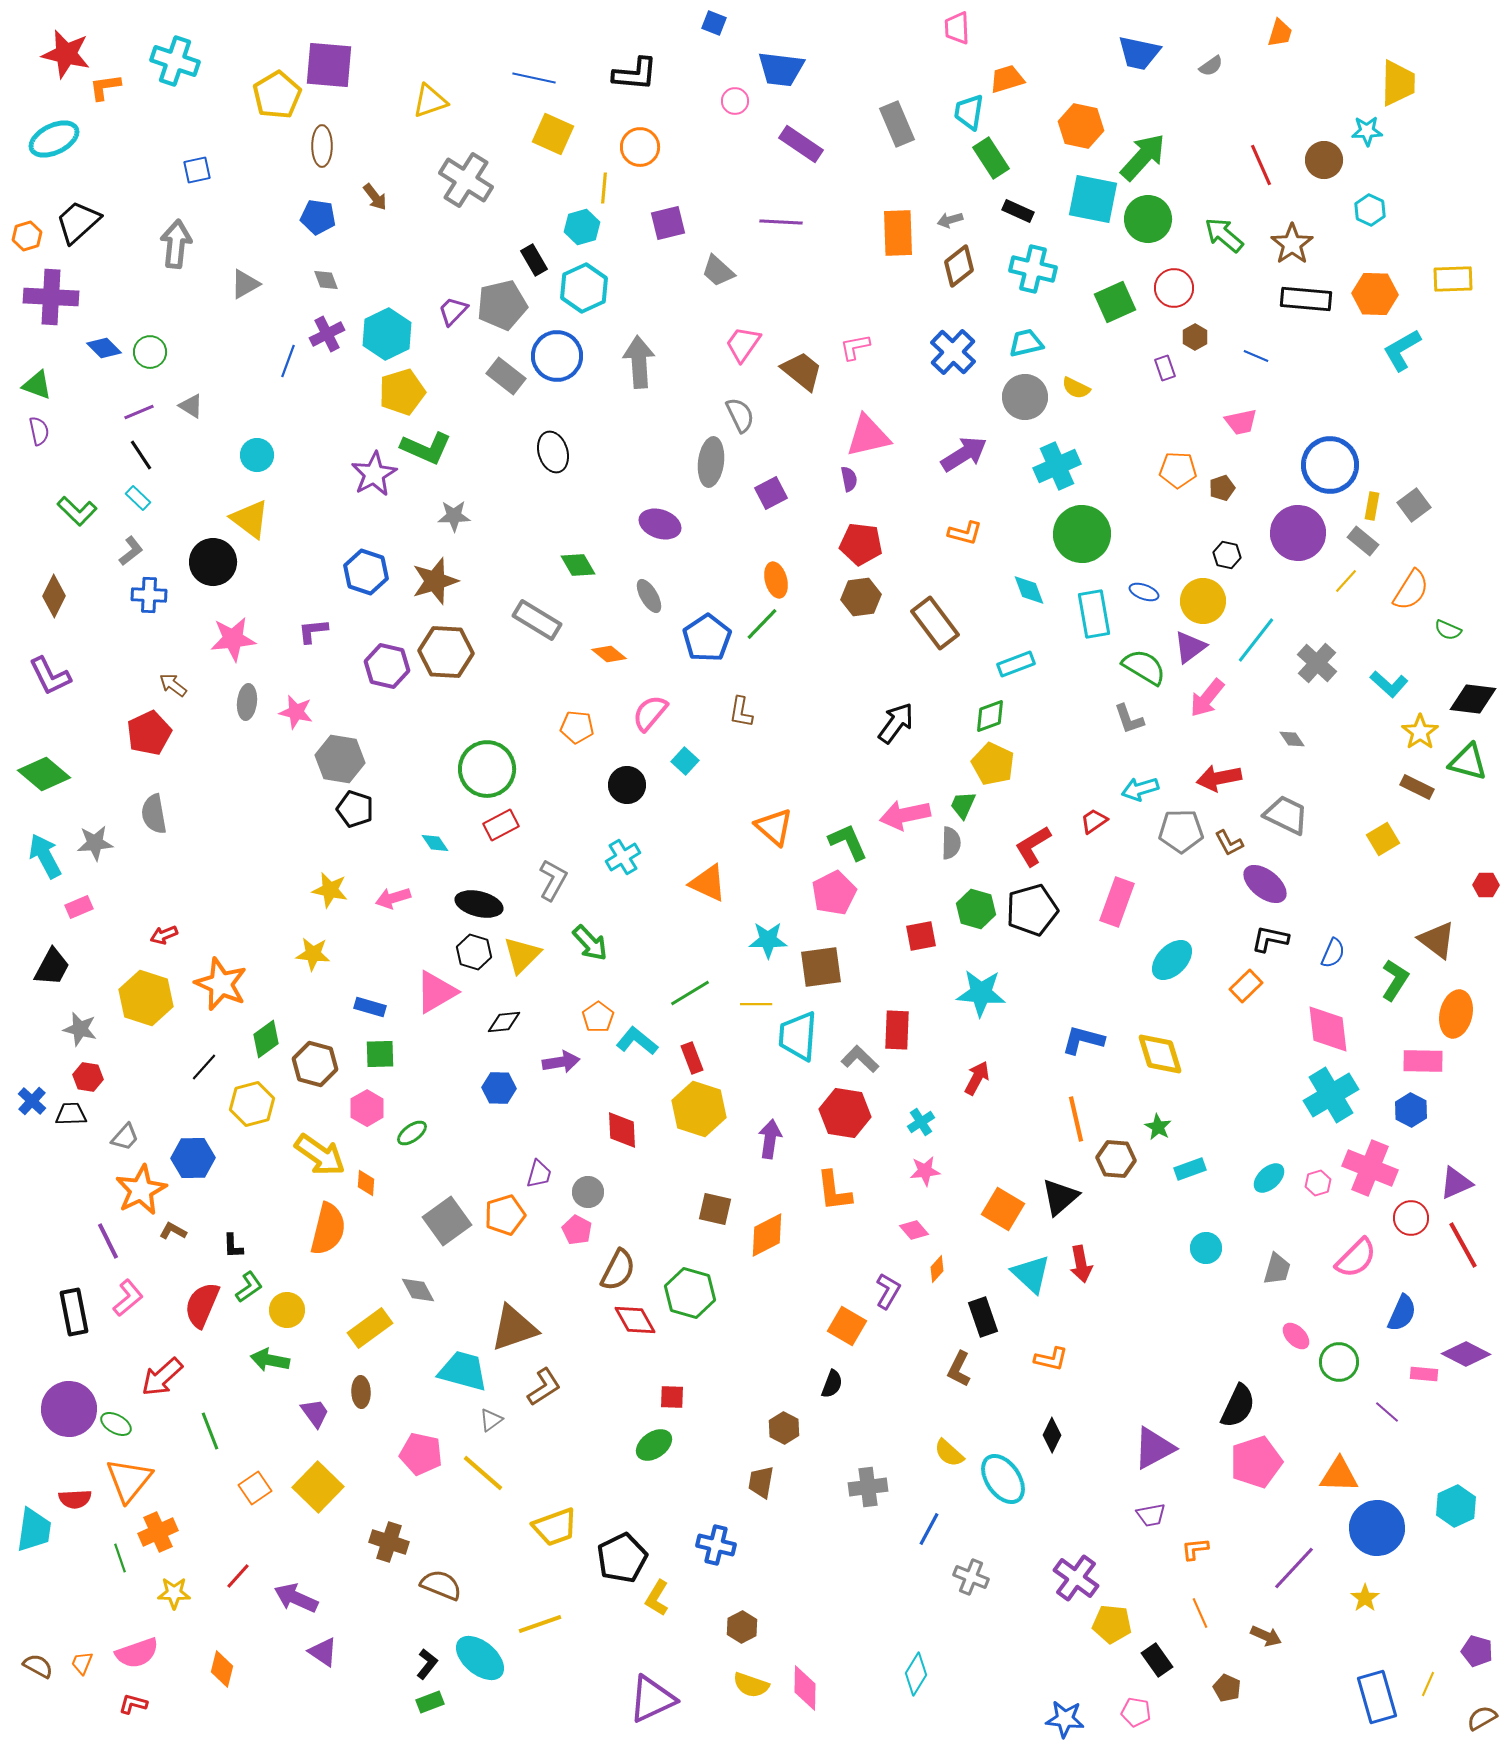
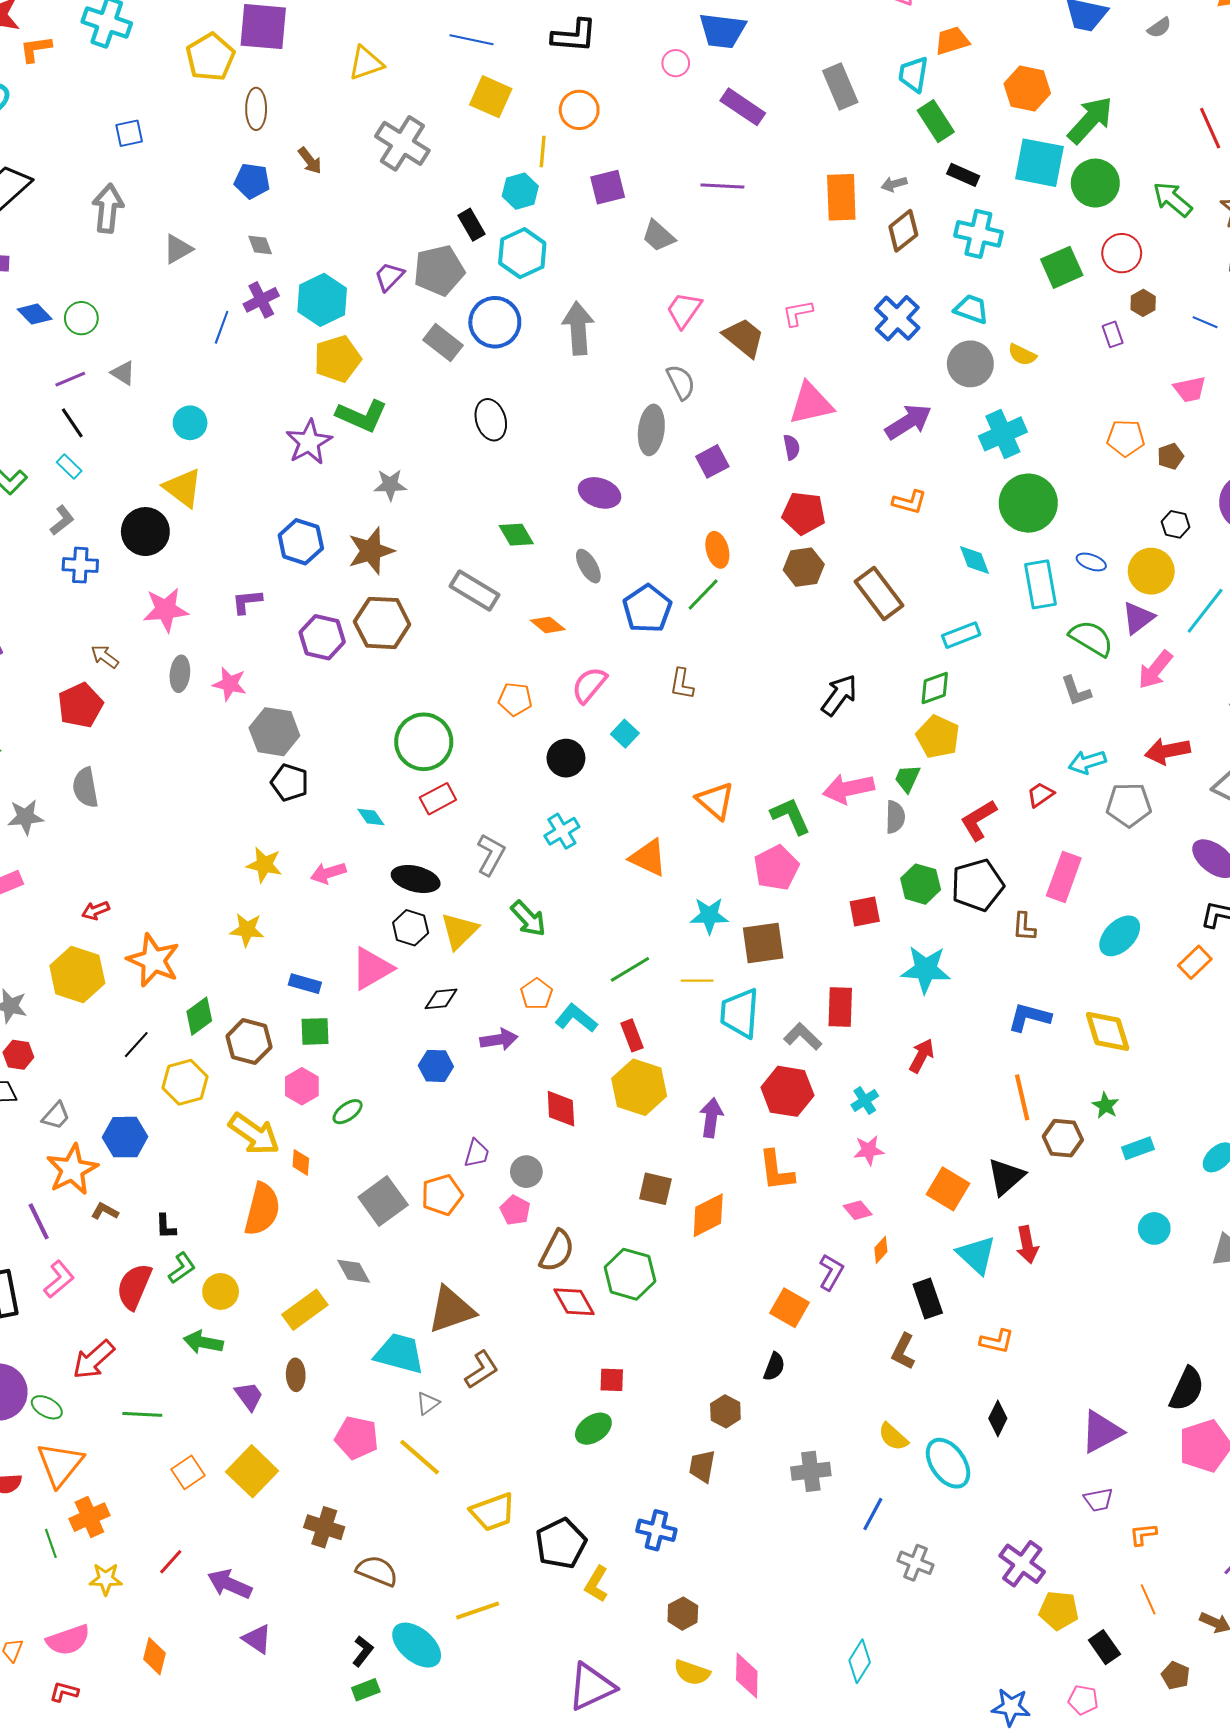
cyan trapezoid: (1026, 343) -> (971, 309), turned 33
brown L-shape: (1229, 843) -> (1024, 927), moved, turned 32
green line: (210, 1431) -> (142, 1414), turned -66

